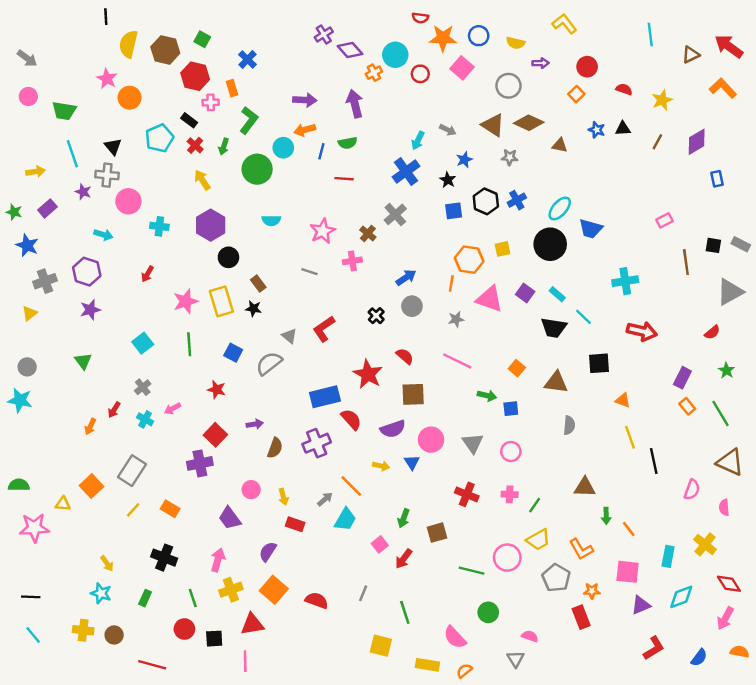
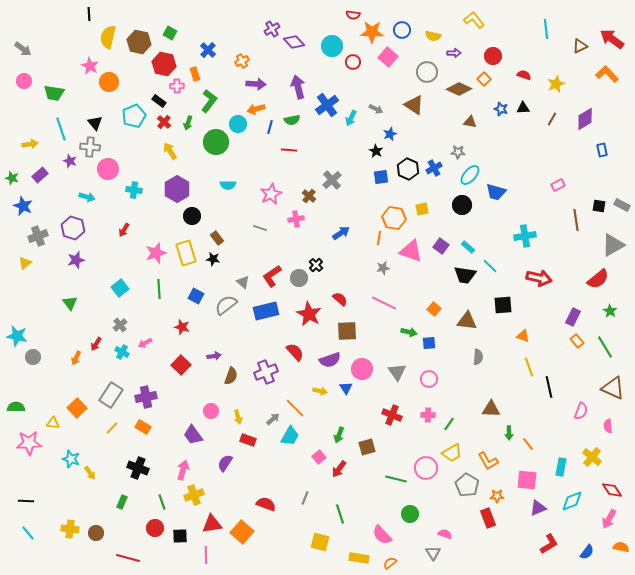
orange cross: (374, 73) -> (242, 61), moved
brown diamond: (529, 123) -> (459, 89), moved
gray star: (510, 157) -> (458, 152), moved
blue cross: (406, 172) -> (327, 105), moved
black circle: (550, 244) -> (462, 205), size x0.7
gray circle: (412, 306) -> (299, 278), moved
red semicircle: (712, 332) -> (598, 279), size x1.6
gray circle: (27, 367) -> (33, 357), moved
blue rectangle: (325, 397) -> (266, 311), moved
purple cross: (200, 463) -> (146, 397), moved
orange square: (274, 590) -> (242, 532), moved
cyan star: (101, 593) -> (71, 459), moved

